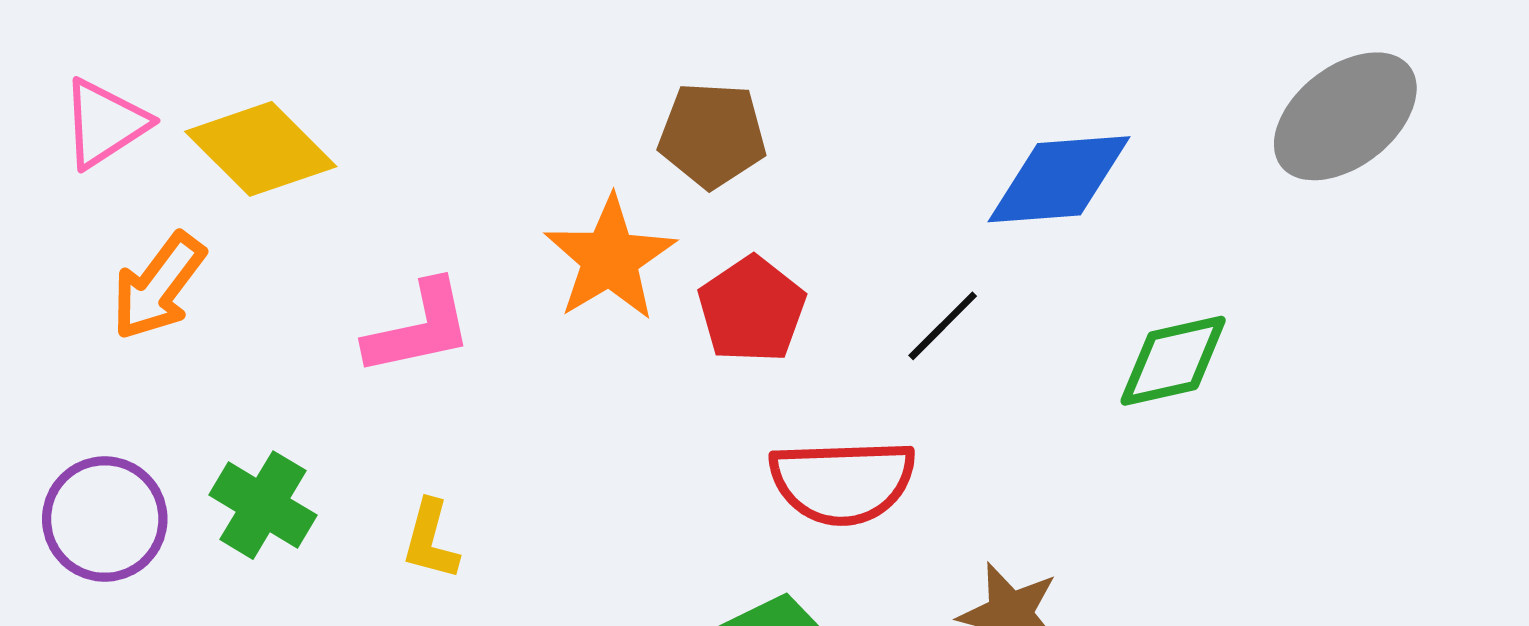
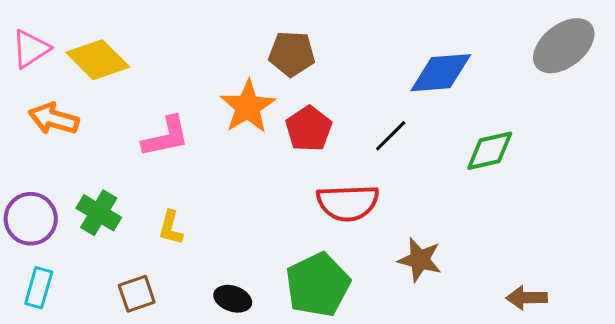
orange arrow: (158, 286) -> (54, 119), turned 69

